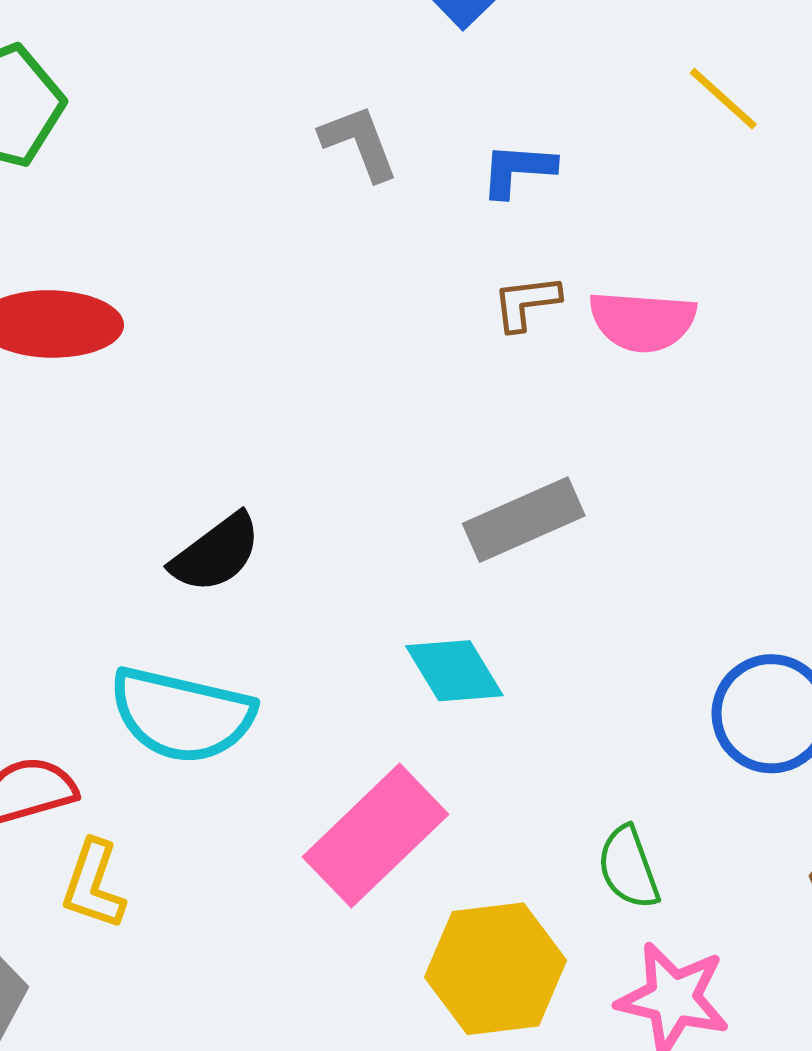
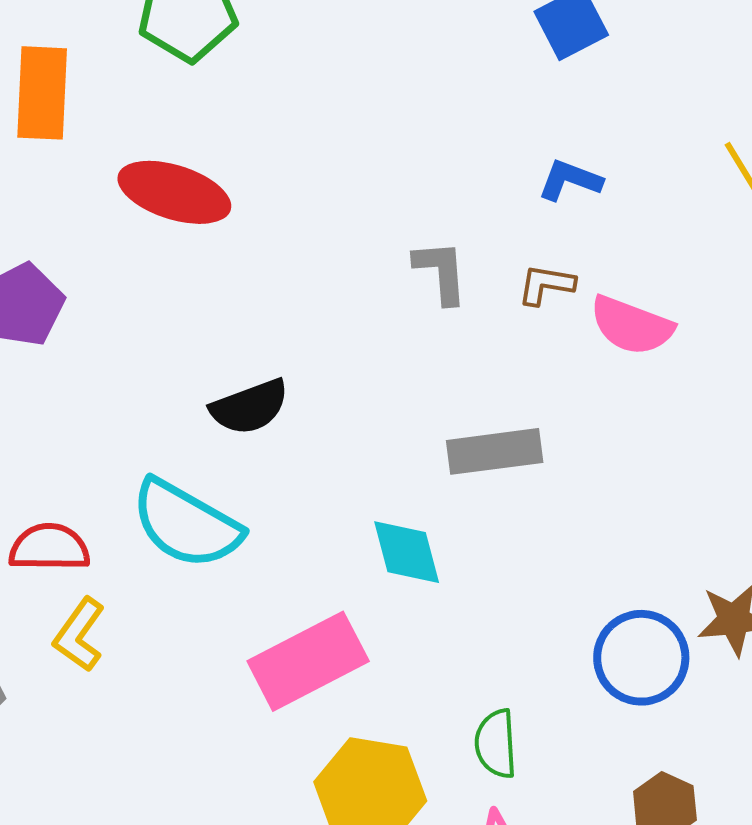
gray L-shape: (359, 143) -> (441, 272), moved

